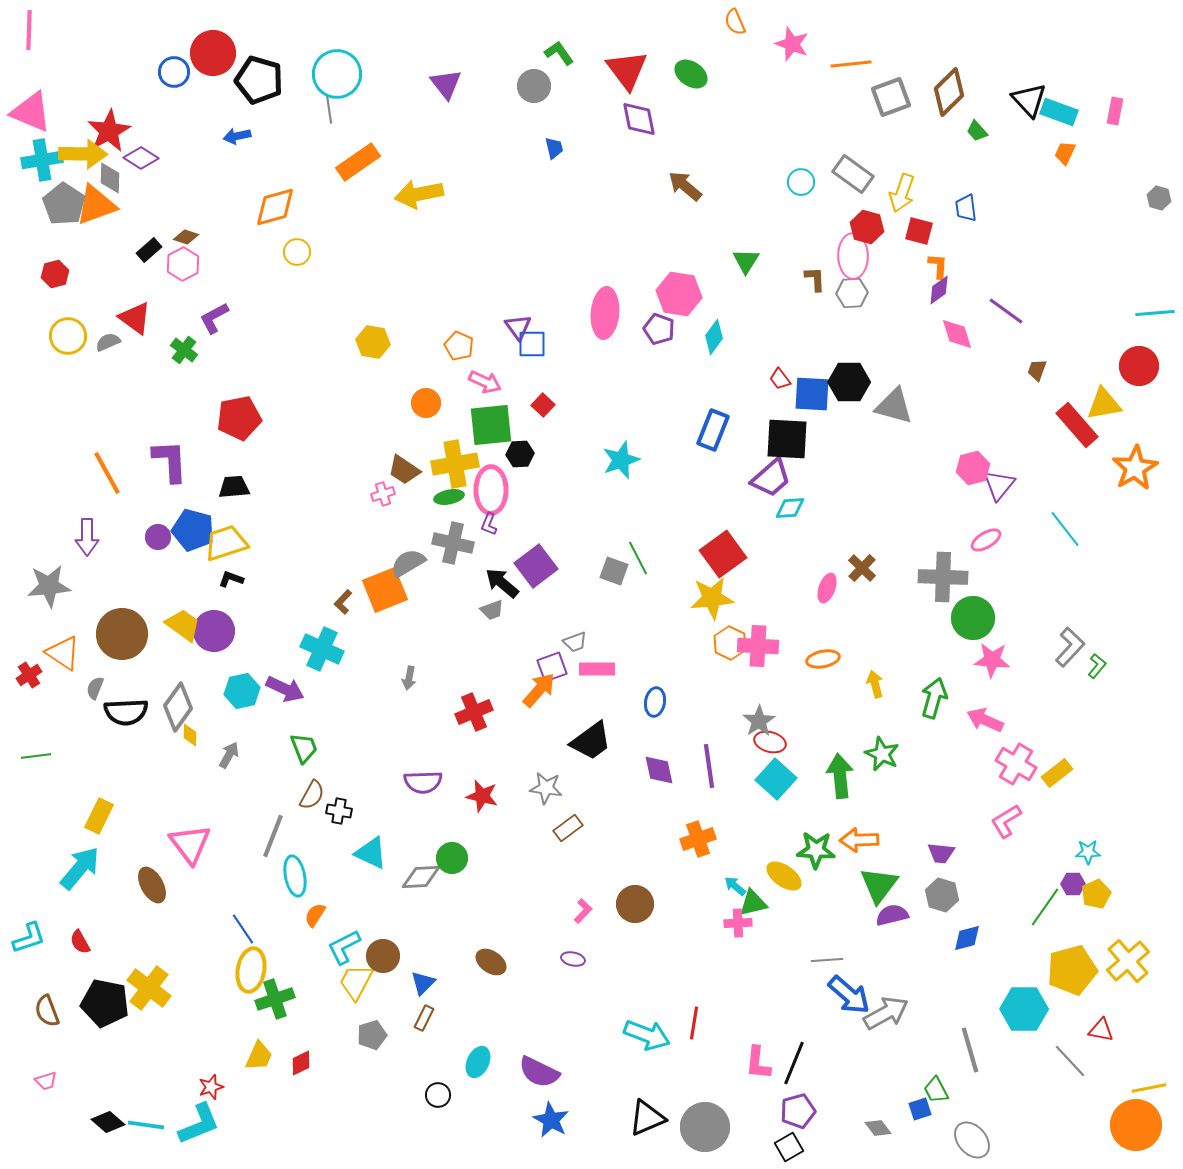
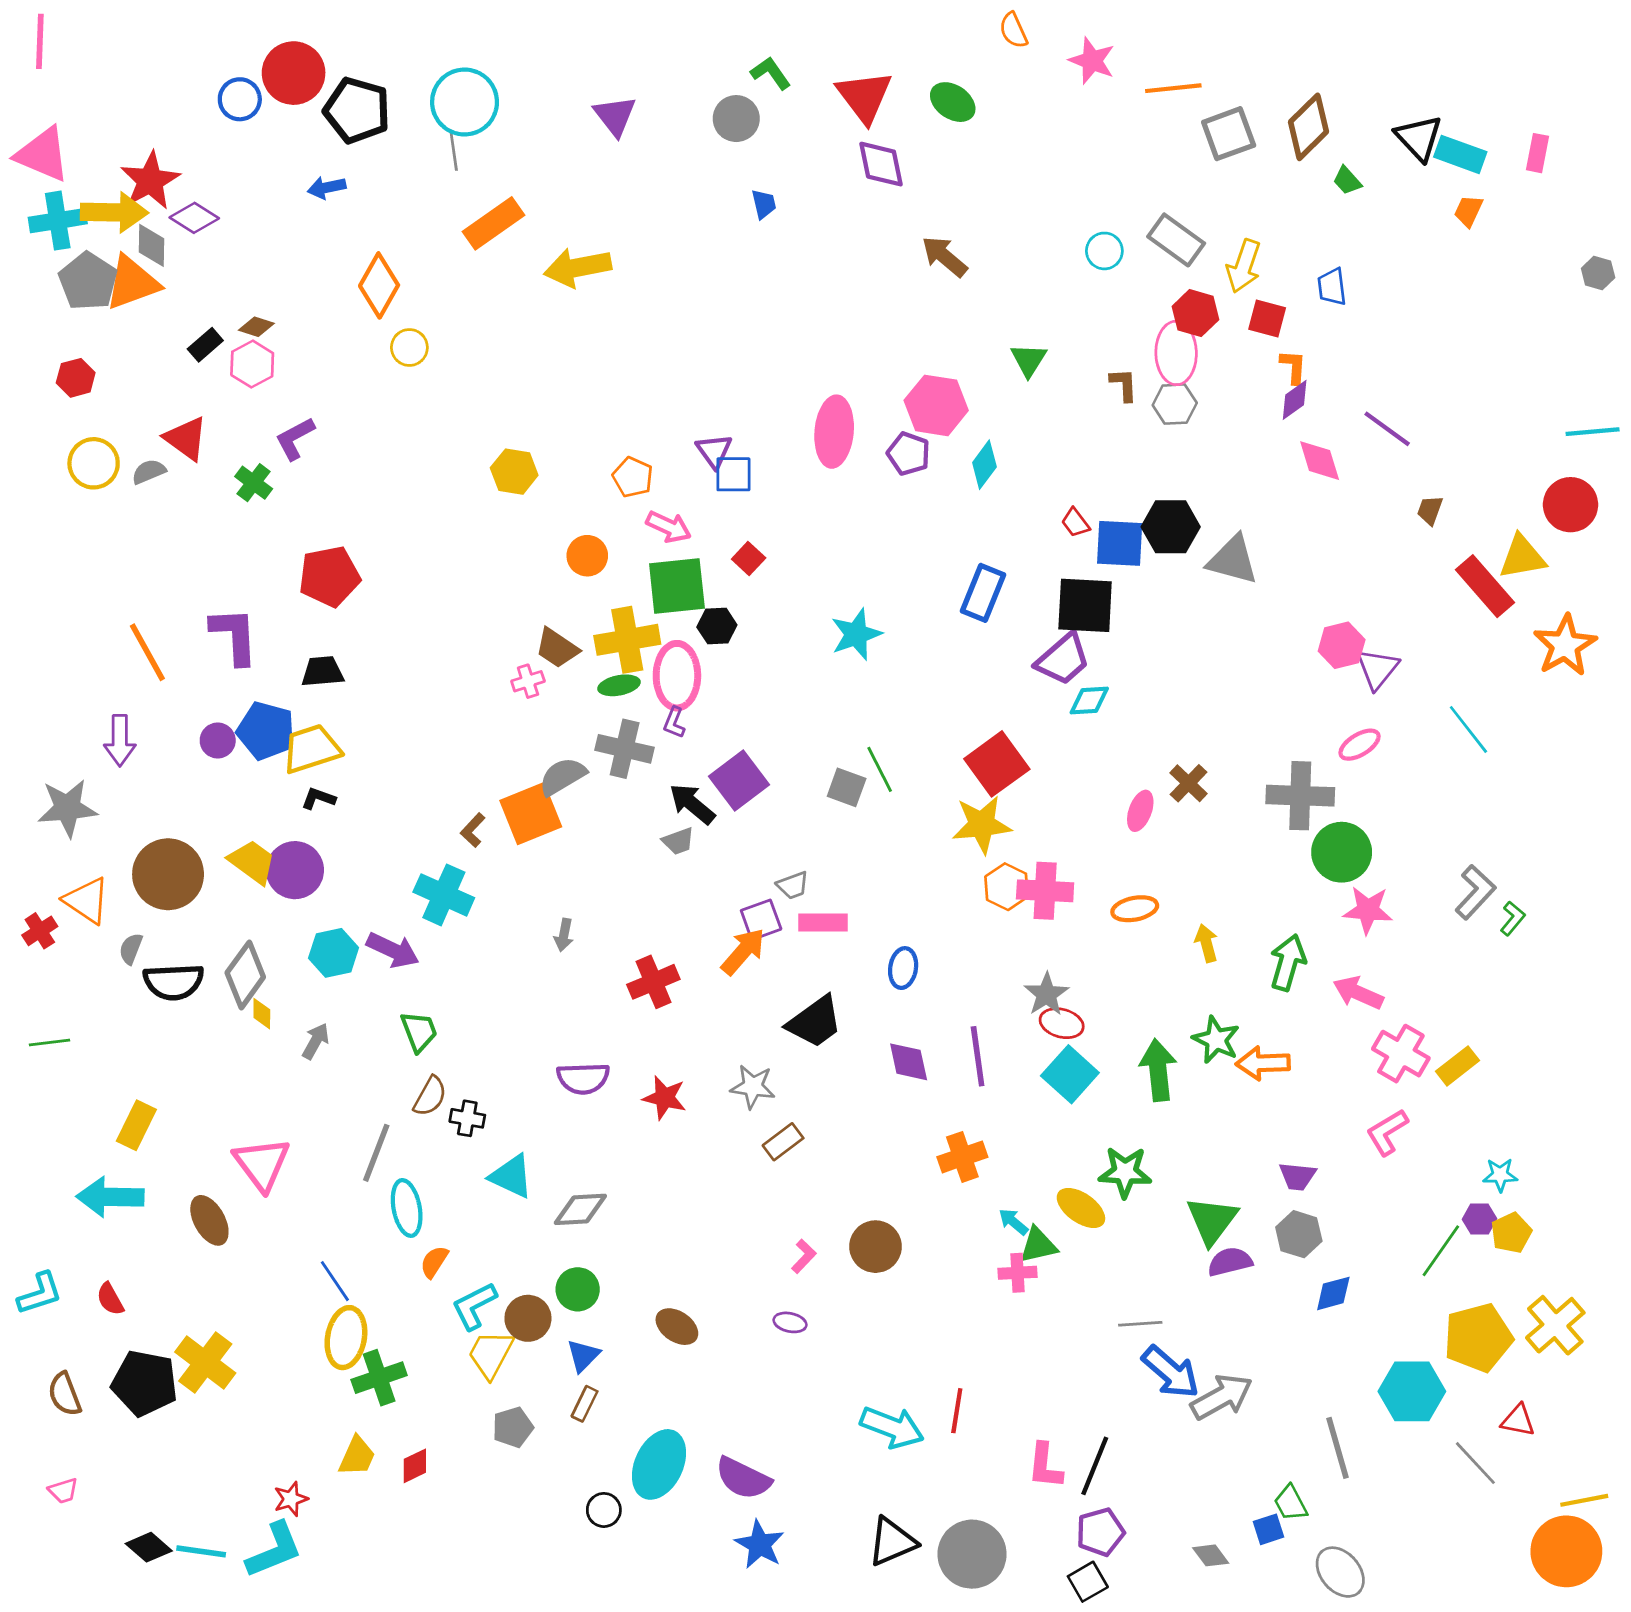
orange diamond: (275, 207) -> (379, 285), turned -45
orange arrow: (859, 840) -> (1263, 1063), moved
green circle: (452, 858) -> (578, 1289), moved
cyan arrow: (80, 868) -> (110, 1197), turned -129
cyan ellipse: (478, 1062) -> (659, 1464), size x1.6

